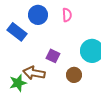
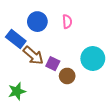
brown arrow: (34, 73) -> (33, 55), moved, turned -150
brown circle: (74, 75) -> (67, 76), moved

